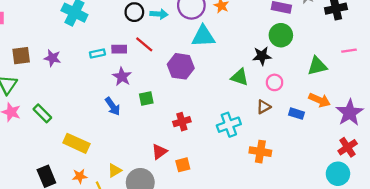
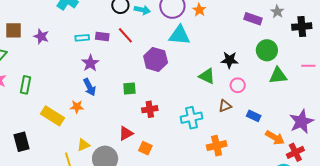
green circle: (281, 35) -> (267, 50), moved
purple star: (122, 77) -> (90, 63), moved
green square: (146, 99) -> (129, 88), moved
orange arrow: (320, 100) -> (275, 138), moved
green rectangle: (42, 113) -> (26, 85), turned 48
orange cross: (260, 152) -> (217, 146), turned -30
orange square: (183, 165) -> (145, 148), turned 32
orange star: (80, 176) -> (77, 107), moved

